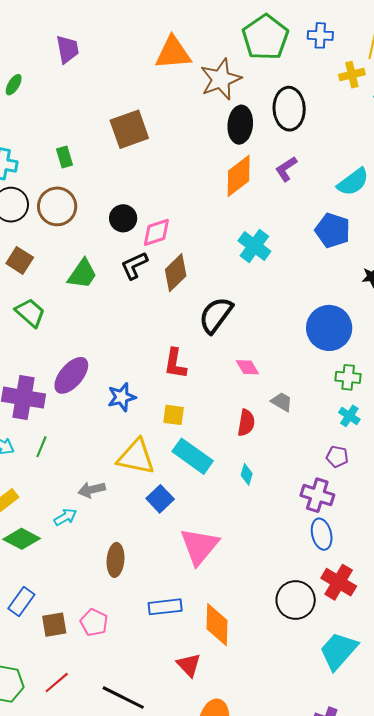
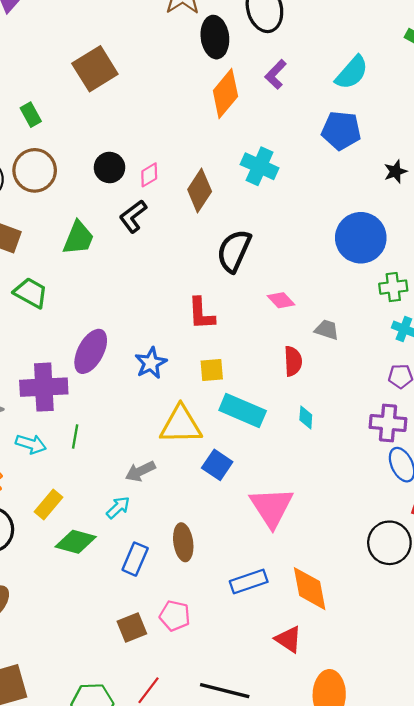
pink diamond: (156, 232) -> (149, 175), size x0.7
brown diamond: (176, 273) -> (200, 190), moved
blue rectangle: (21, 601) -> (135, 559), moved

